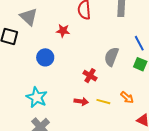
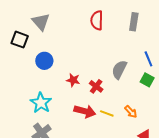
red star: (63, 31) -> (73, 80), moved
blue circle: (45, 57) -> (44, 61), moved
red arrow: (81, 101) -> (85, 111), size x1.5

